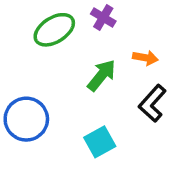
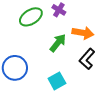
orange arrow: (145, 58) -> (83, 33), size x1.5

